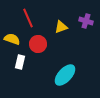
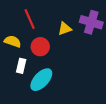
purple cross: (86, 21) -> (91, 22), size x1.5
cyan ellipse: (65, 75) -> (41, 80), moved

